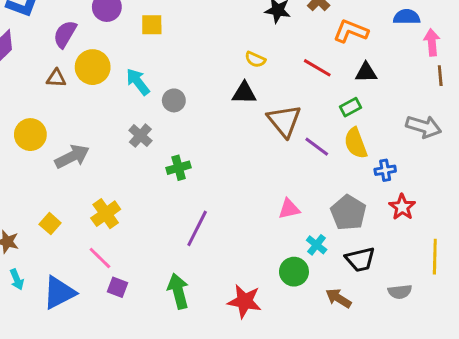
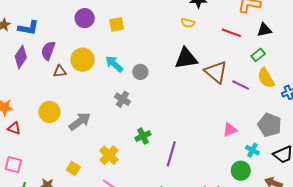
purple semicircle: (65, 34) -> (48, 51), moved
yellow semicircle: (255, 59) -> (188, 23), moved
black triangle: (244, 93) -> (186, 58), size x1.4
green cross: (179, 168) -> (143, 136), moved

